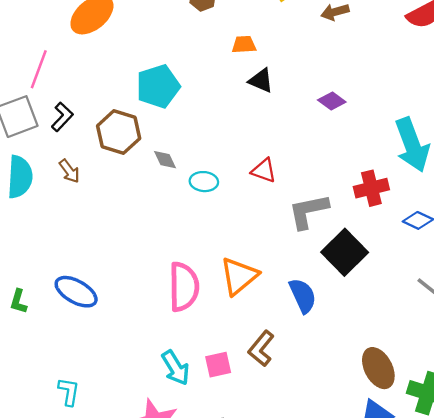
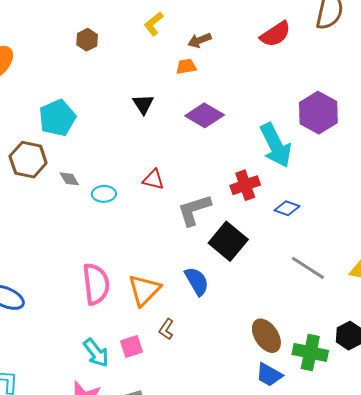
orange trapezoid: (244, 45) -> (186, 67), moved
black triangle: (261, 81) -> (143, 104), turned 40
purple diamond: (332, 101) -> (205, 115), size x1.6
orange triangle: (239, 276) -> (144, 290), moved
brown L-shape: (261, 348) -> (166, 329), size x0.7

